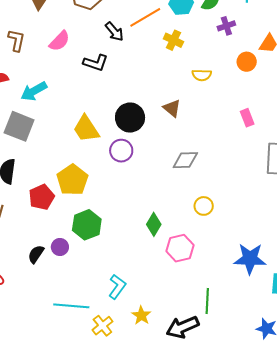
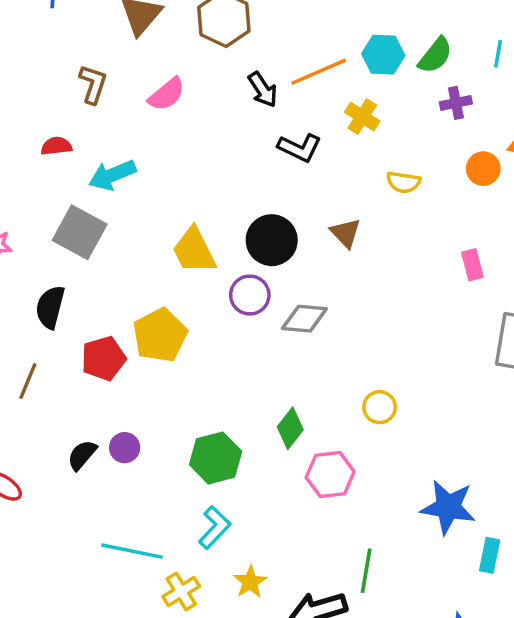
black L-shape: (96, 63) -> (300, 148), moved
gray diamond: (185, 160) -> (304, 319), moved
green hexagon: (87, 225) -> (216, 458), moved

